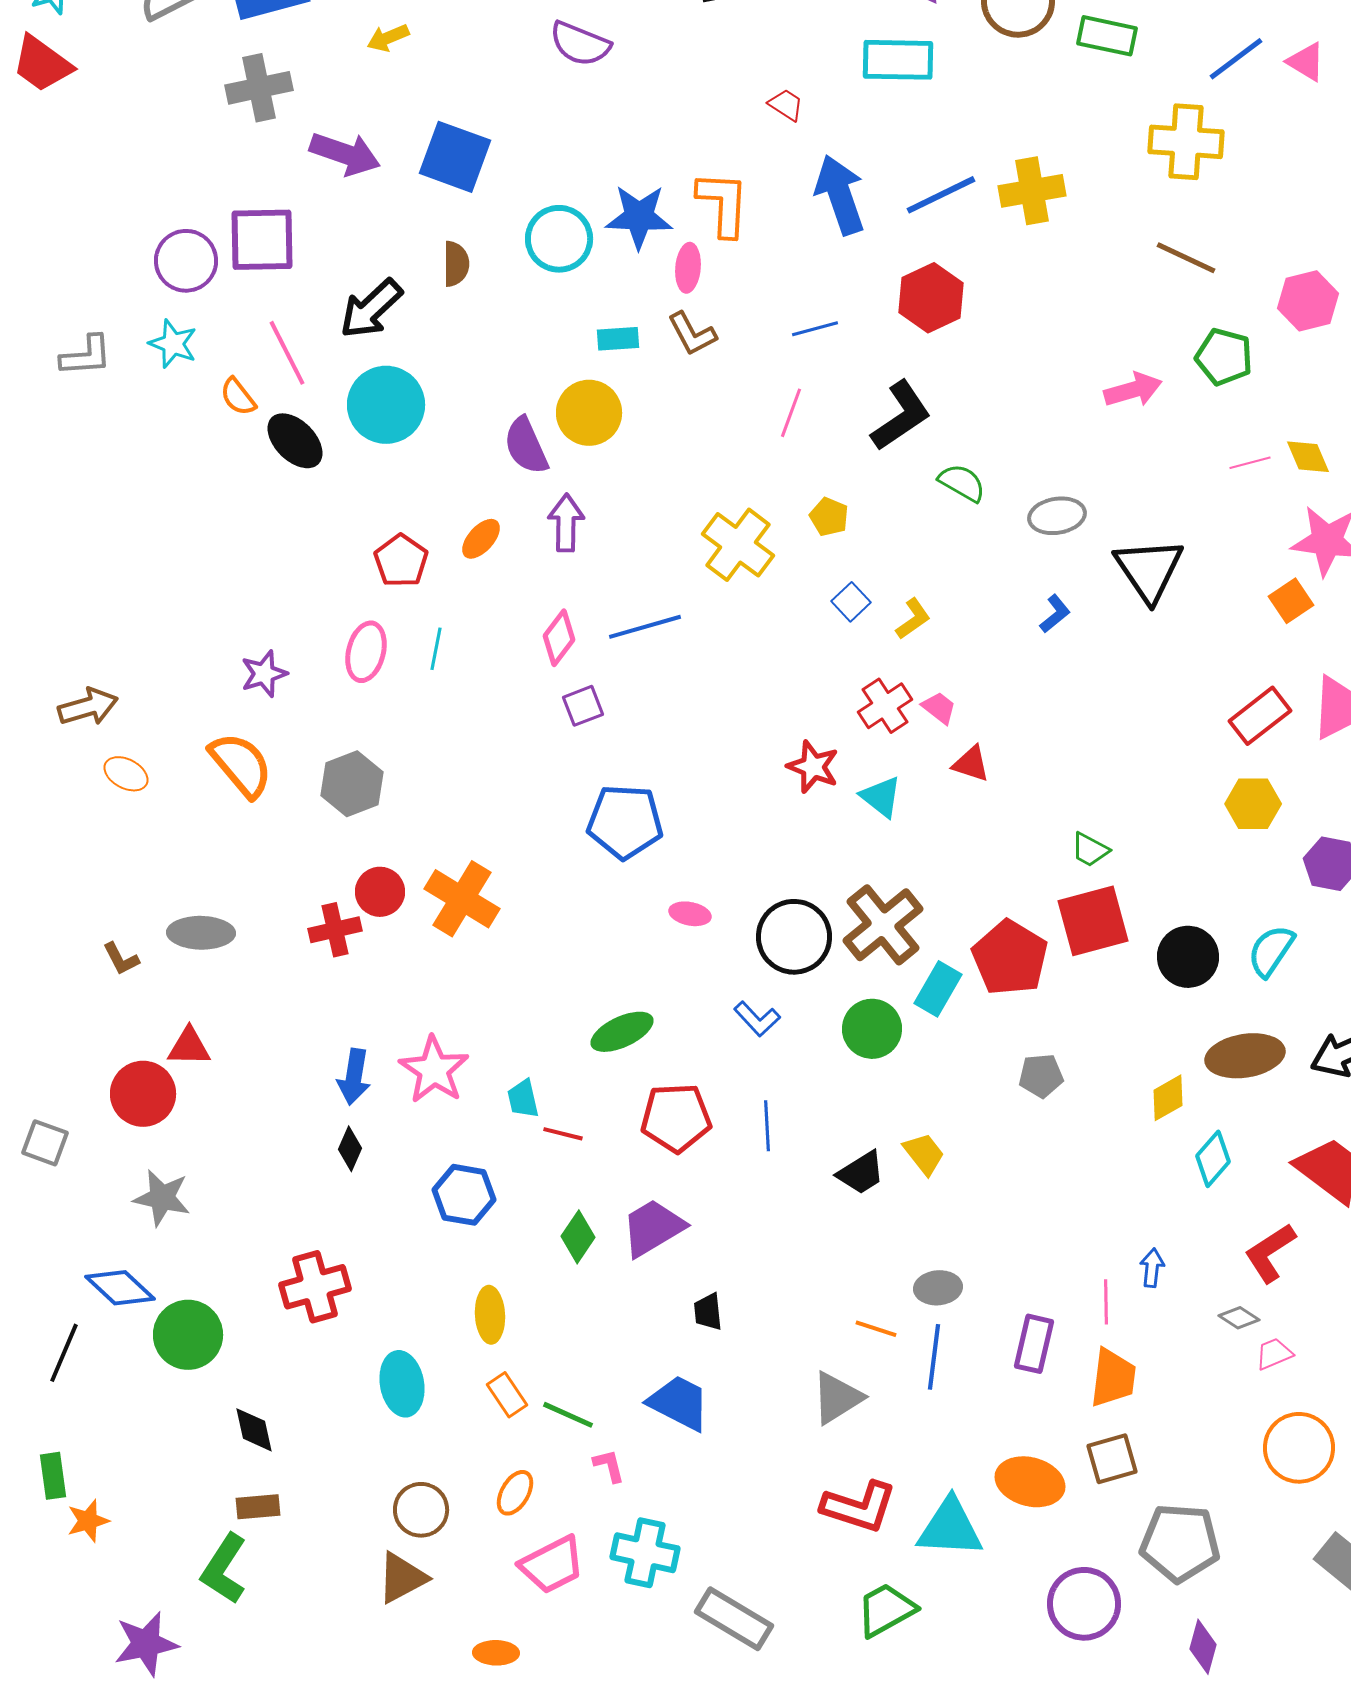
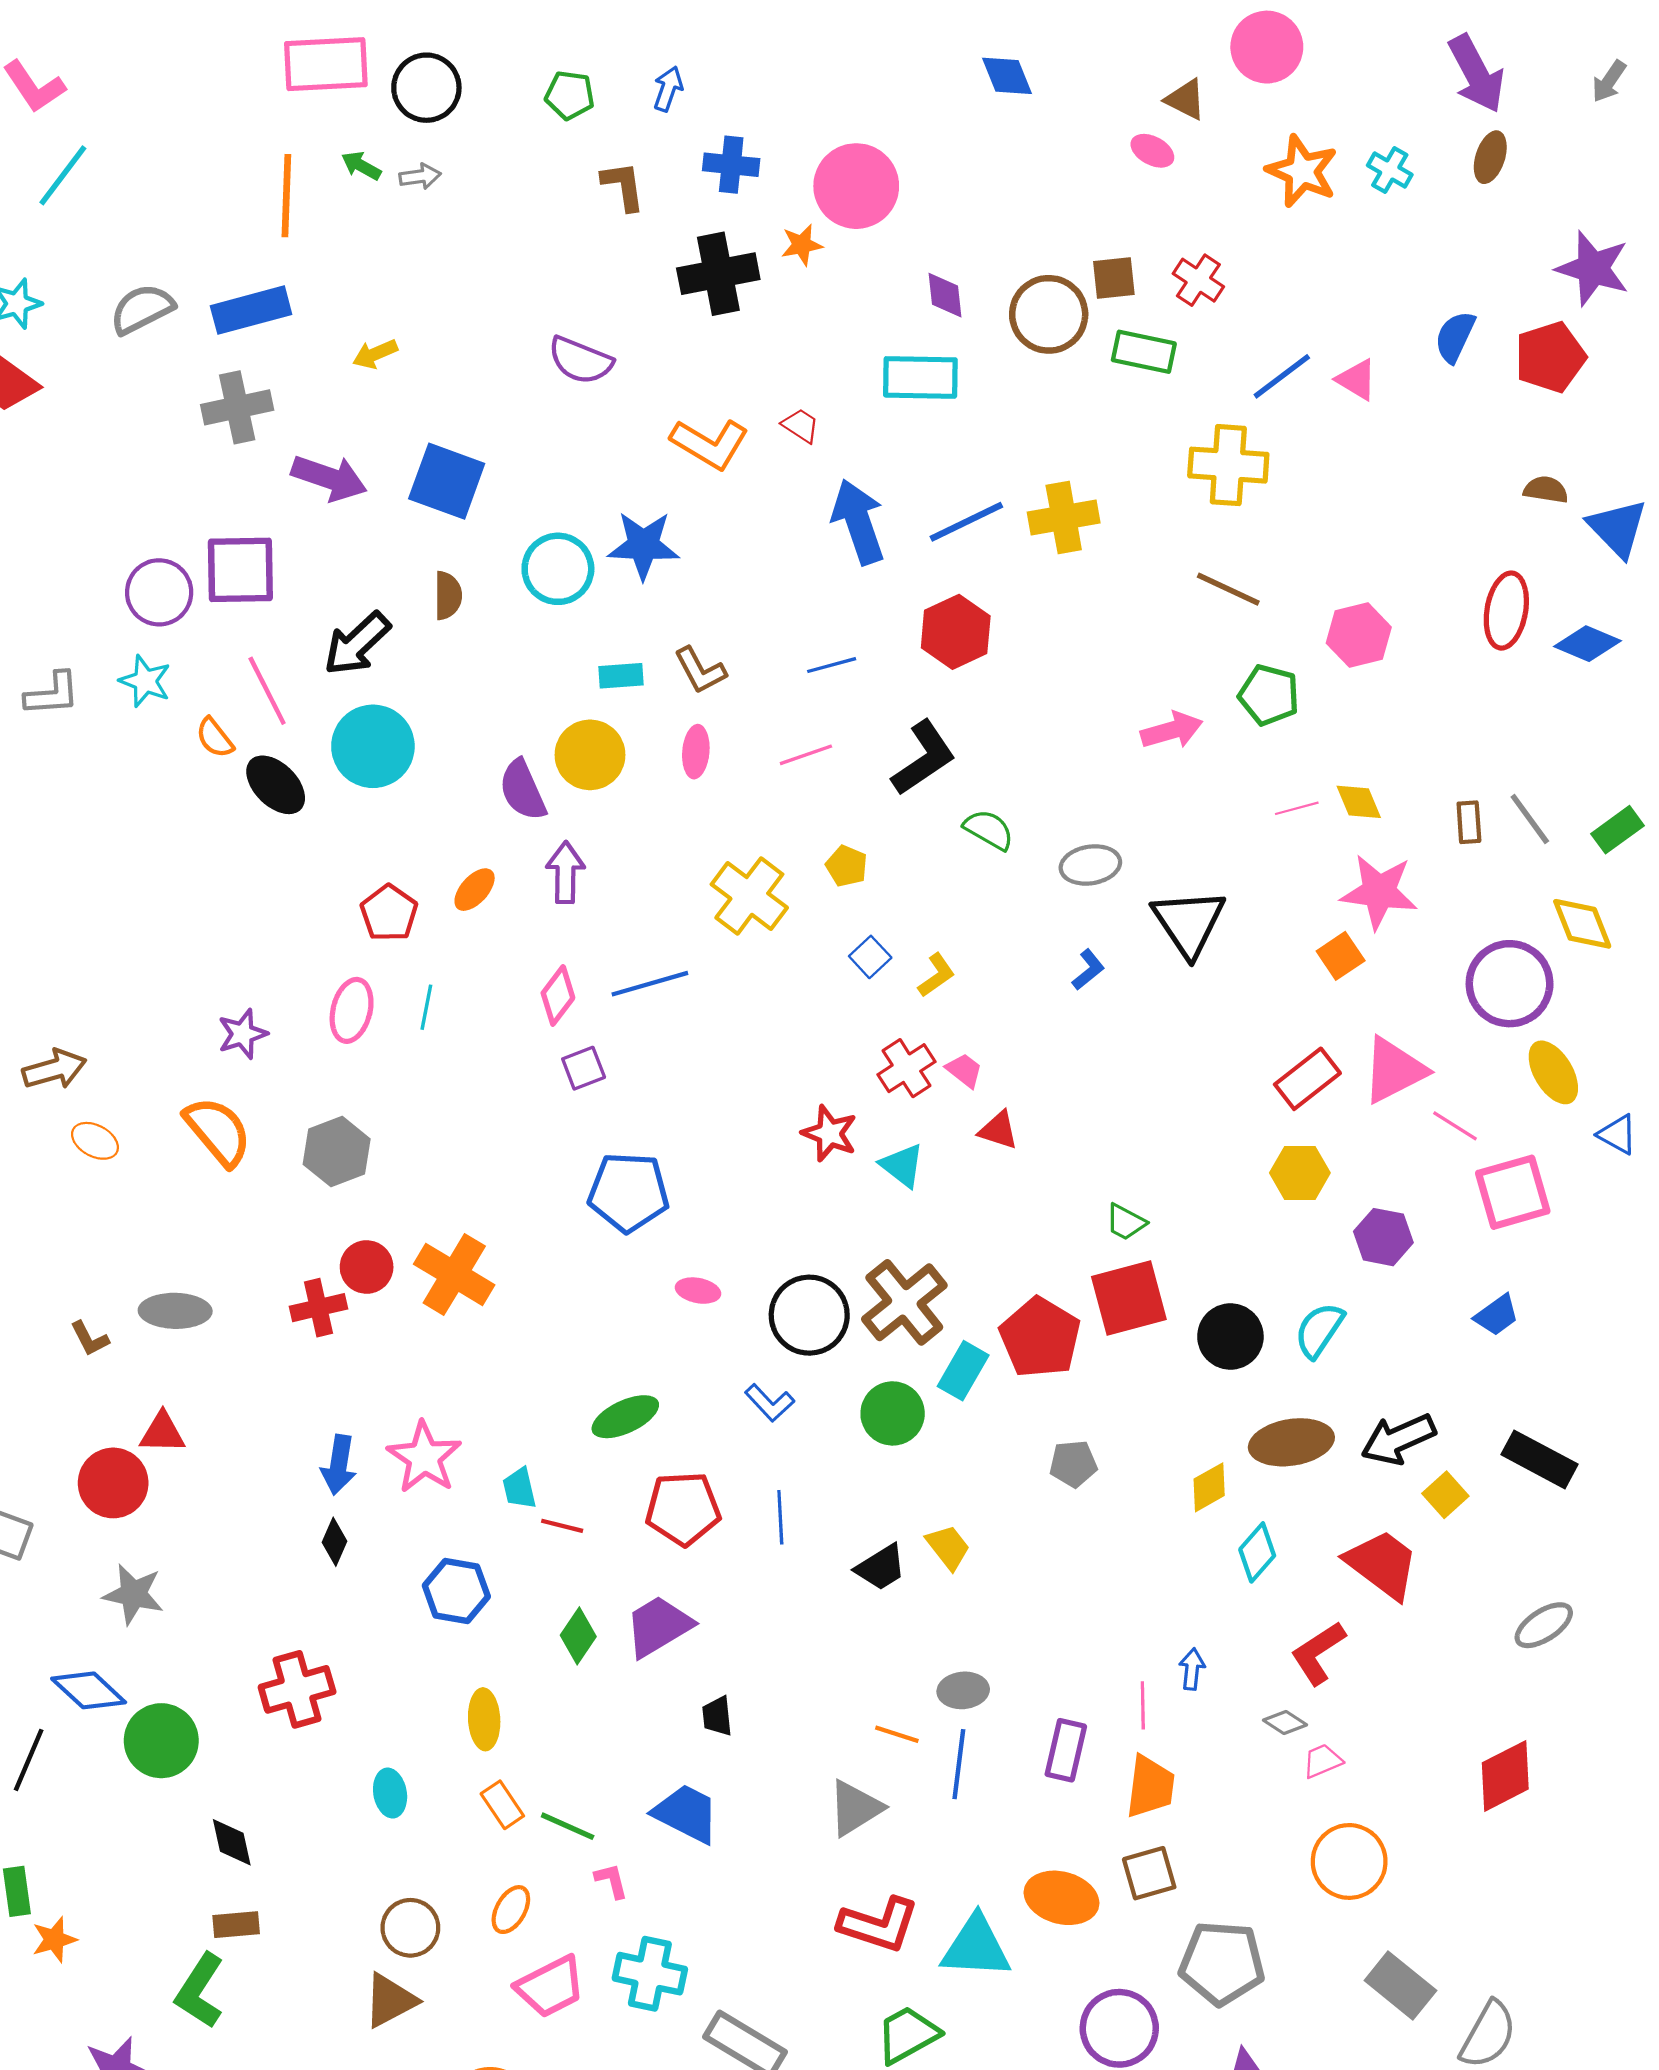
orange L-shape: (723, 204) -> (710, 444), moved, turned 118
pink ellipse: (688, 268) -> (696, 752), moved
pink line: (791, 413) -> (806, 755), turned 51
cyan ellipse: (402, 1384) -> (390, 1793), size x0.7

